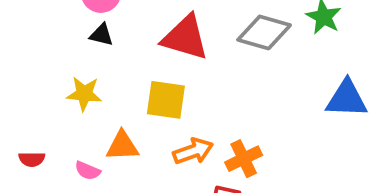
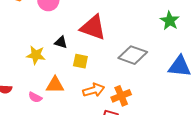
gray diamond: (264, 32) -> (133, 55), moved
black triangle: (101, 35) -> (61, 42), moved
yellow square: (166, 100) -> (80, 61), size x0.7

